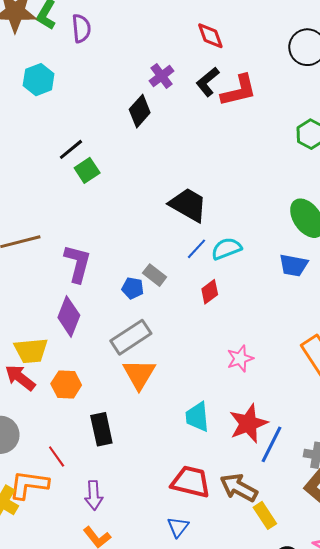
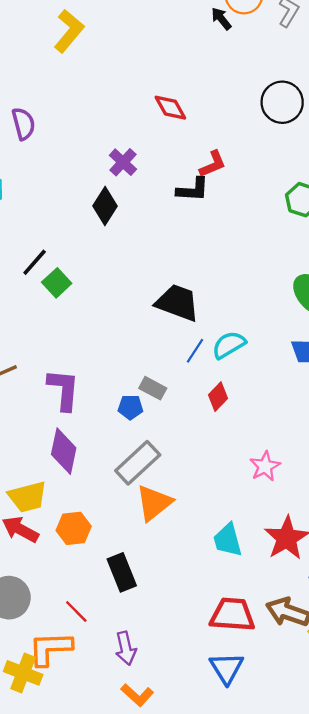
black L-shape: (208, 82) -> (193, 190), moved, turned -128
red L-shape: (239, 91) -> (213, 164), size x0.7
orange triangle: (139, 374) -> (154, 503), turned 30
blue triangle: (178, 527) -> (227, 668), size x1.4

